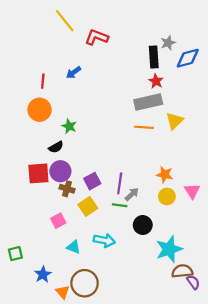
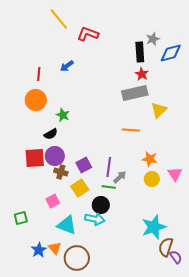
orange line: (144, 127) -> (131, 130), moved
black circle: (143, 225) -> (101, 205), moved
cyan triangle: (74, 247) -> (67, 225), size x1.5
green square: (15, 254) -> (21, 218), moved
brown semicircle: (182, 271) -> (166, 247), turned -66
orange triangle: (63, 292) -> (55, 248), moved

